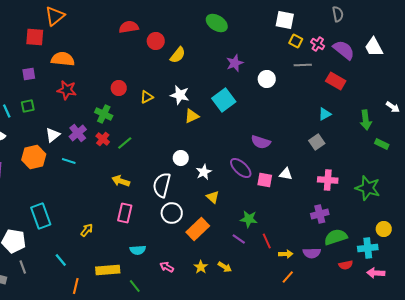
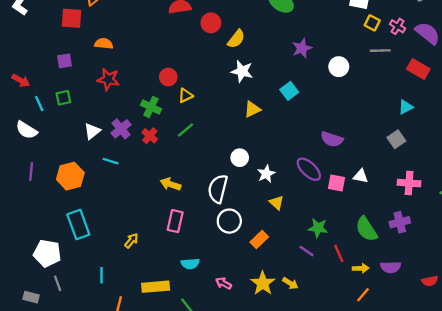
orange semicircle: (63, 59) -> (104, 44), size x0.7
white star: (180, 95) -> (242, 71), moved
yellow triangle: (147, 97) -> (186, 95), moved
cyan square: (224, 100) -> (289, 91), size x0.7
green line: (125, 143) -> (186, 130), moved
orange hexagon: (34, 157) -> (70, 176), moved
orange rectangle: (198, 229) -> (259, 239), size x0.7
green semicircle: (336, 237) -> (366, 229), moved, turned -105
cyan line: (61, 260) -> (101, 275), turned 40
yellow star: (201, 267) -> (263, 283), size x1.5

